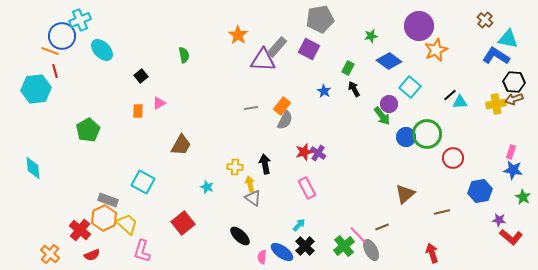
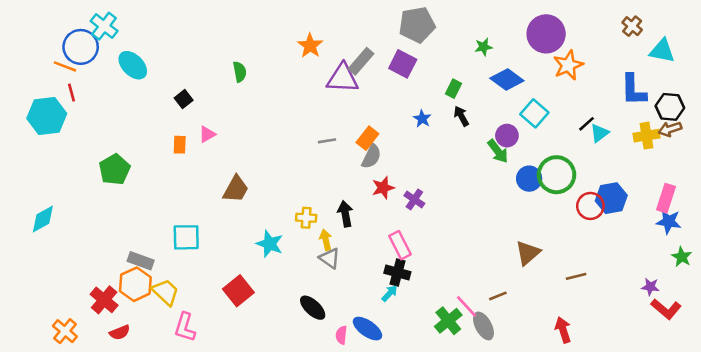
cyan cross: (80, 20) -> (104, 26), turned -30
blue L-shape: (496, 56) -> (633, 90), moved, turned -124
cyan triangle: (460, 102) -> (600, 133), turned -35
red star: (304, 152) -> (383, 188), moved
pink rectangle: (511, 152) -> (666, 198), size x1.5
cyan diamond: (33, 168) -> (43, 219), turned 65
cyan square: (143, 182) -> (186, 237), turned -30
cyan star: (207, 187) -> (270, 244), size x1.5
blue hexagon: (480, 191) -> (611, 198), moved
black cross: (305, 246) -> (397, 272), moved, turned -30

